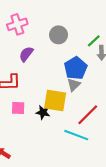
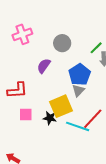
purple semicircle: (26, 54) -> (44, 66), moved
yellow square: (55, 100) -> (61, 106), turned -30
cyan line: (76, 135) -> (78, 126), moved

